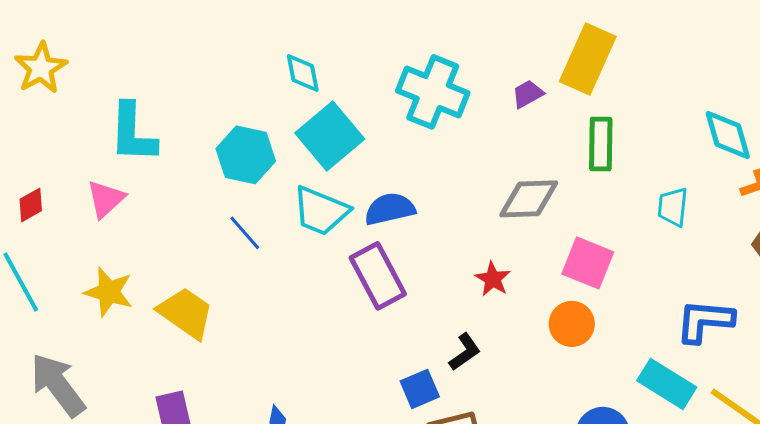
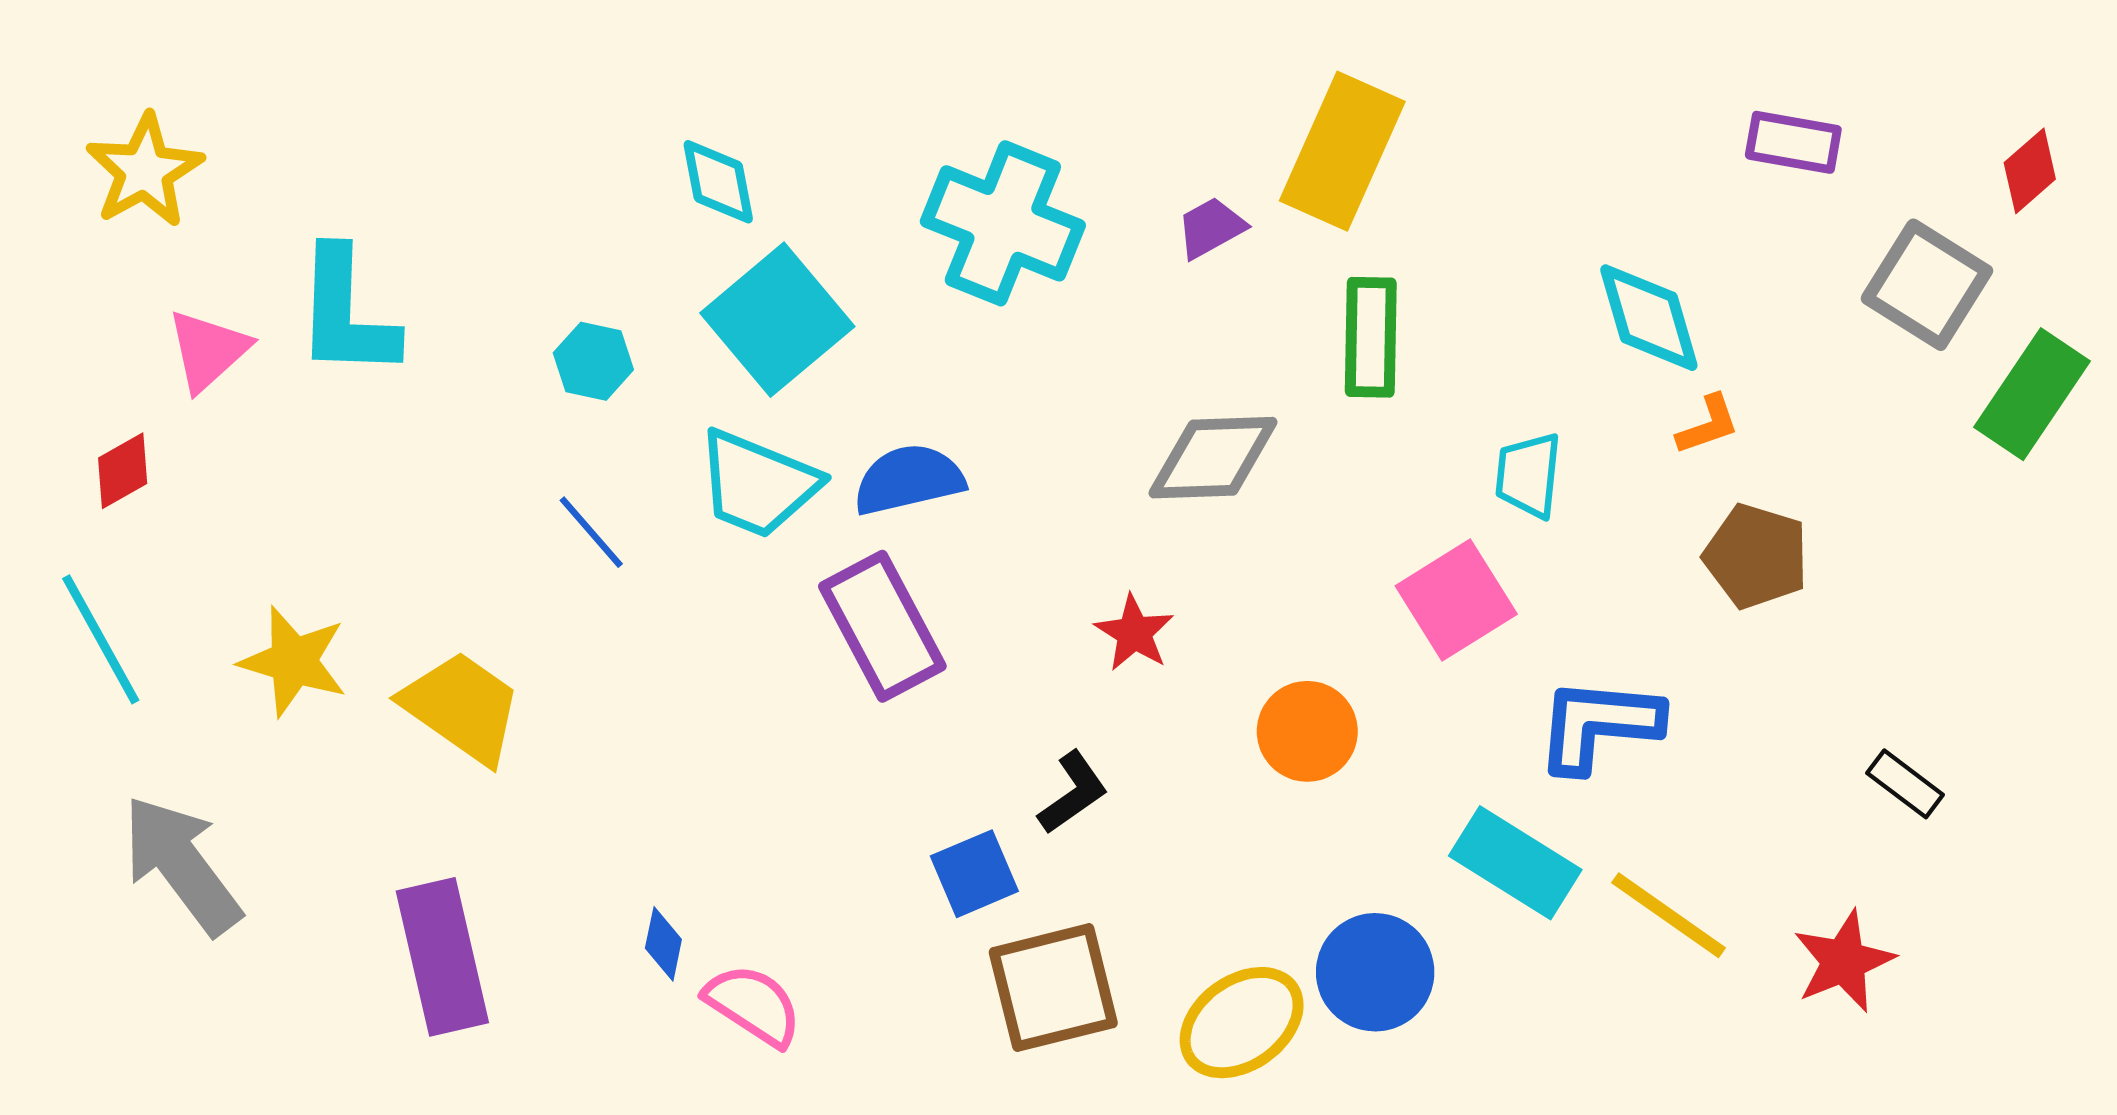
cyan hexagon: (246, 155) -> (593, 361), size x0.6
pink triangle: (106, 199) -> (208, 350), moved
pink square: (588, 263) -> (1456, 600), moved, turned 36

